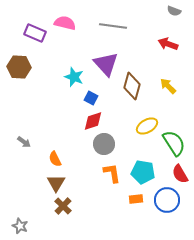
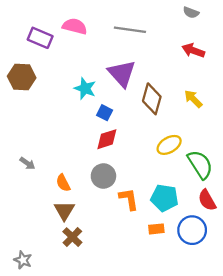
gray semicircle: (174, 11) -> (191, 12), moved
gray circle: (104, 144) -> (103, 176), moved

